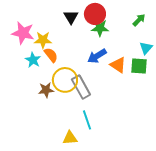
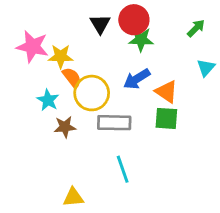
cyan star: (33, 60) -> (48, 100), moved
green square: (139, 66) -> (166, 118), moved
yellow circle: (65, 80) -> (92, 93), moved
gray rectangle: (81, 87) -> (114, 123), turned -60
yellow triangle: (70, 138) -> (73, 197), moved

